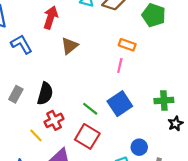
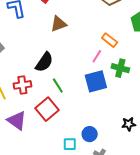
black semicircle: (45, 94) -> (44, 62), moved
green cross: (164, 100) -> (120, 68), moved
blue square: (120, 104) -> (96, 81), moved

